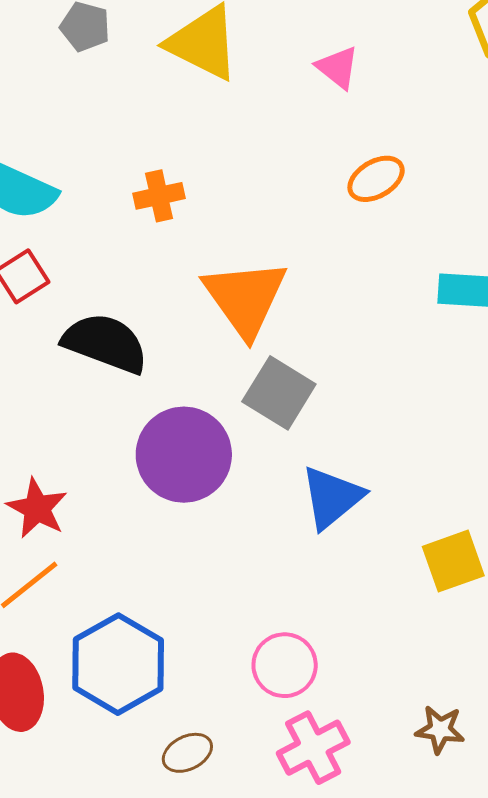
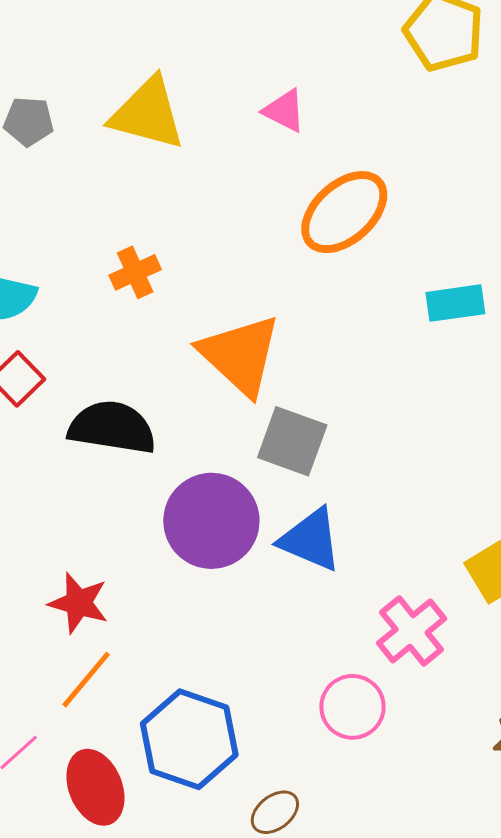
orange ellipse: (376, 179) -> (344, 212), size x1.6
blue triangle: (332, 497) -> (311, 540), moved, turned -46
pink cross: (313, 748) -> (412, 631), moved

